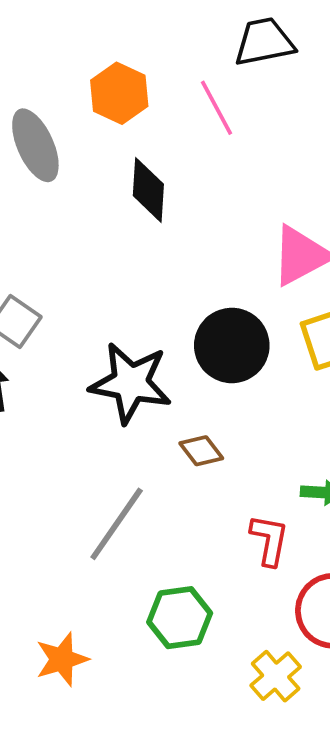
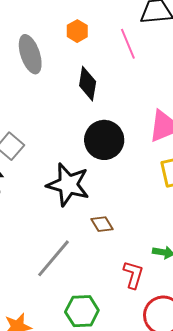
orange hexagon: (119, 93) -> (77, 31), size x0.7
black circle: (232, 345) -> (104, 140), moved

